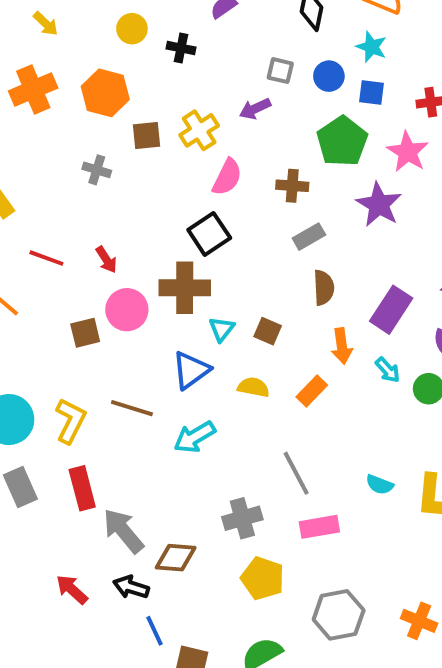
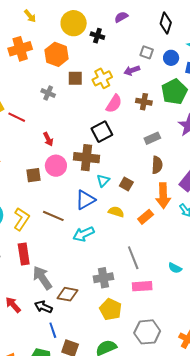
yellow circle: (132, 29) -> (74, 23), size x1.6
brown cross: (292, 186) -> (144, 102), moved
red line: (46, 258) -> (17, 117), moved
orange arrow: (342, 346) -> (163, 196), size x1.4

